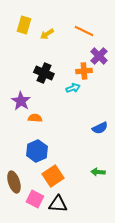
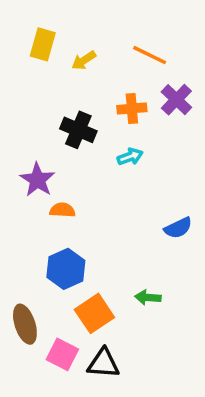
orange cross: (84, 71) -> (132, 109), moved
green arrow: (98, 172) -> (148, 297), moved

